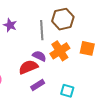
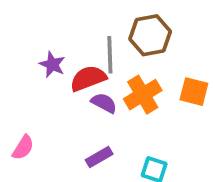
purple star: (10, 25) -> (52, 65), moved
red semicircle: (28, 67) -> (88, 78), moved

